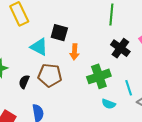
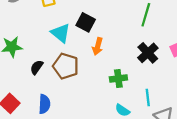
green cross: (99, 76) -> (118, 78), size x0.7

